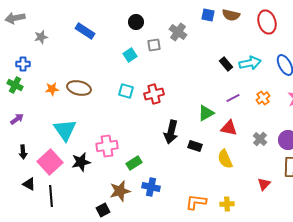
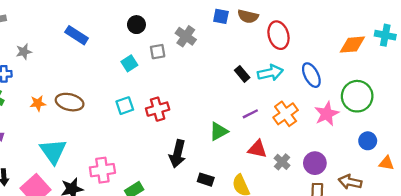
red ellipse: (267, 22) -> (278, 35), moved
gray star: (41, 37) -> (24, 52), moved
cyan square: (126, 91) -> (125, 106), turned -35
orange cross: (263, 98) -> (286, 114), size x1.5
red triangle: (229, 128) -> (257, 149), moved
black rectangle: (195, 146) -> (206, 180), moved

